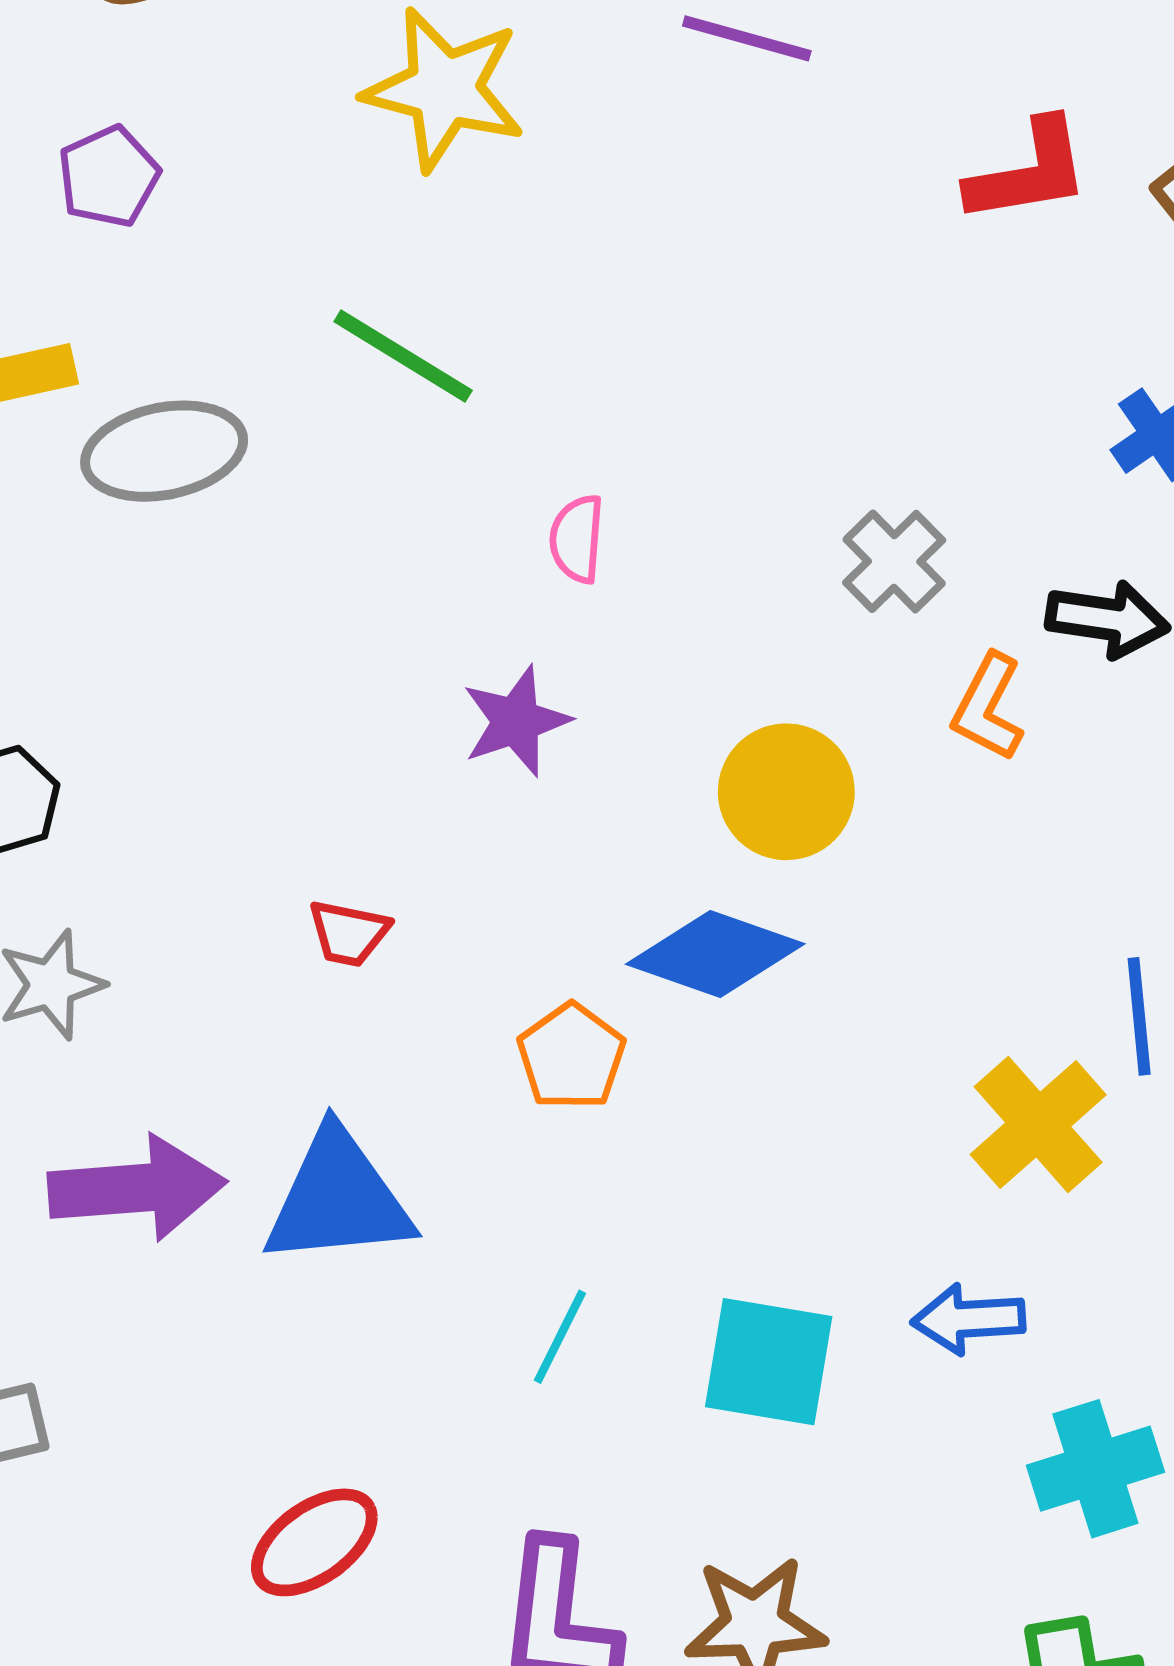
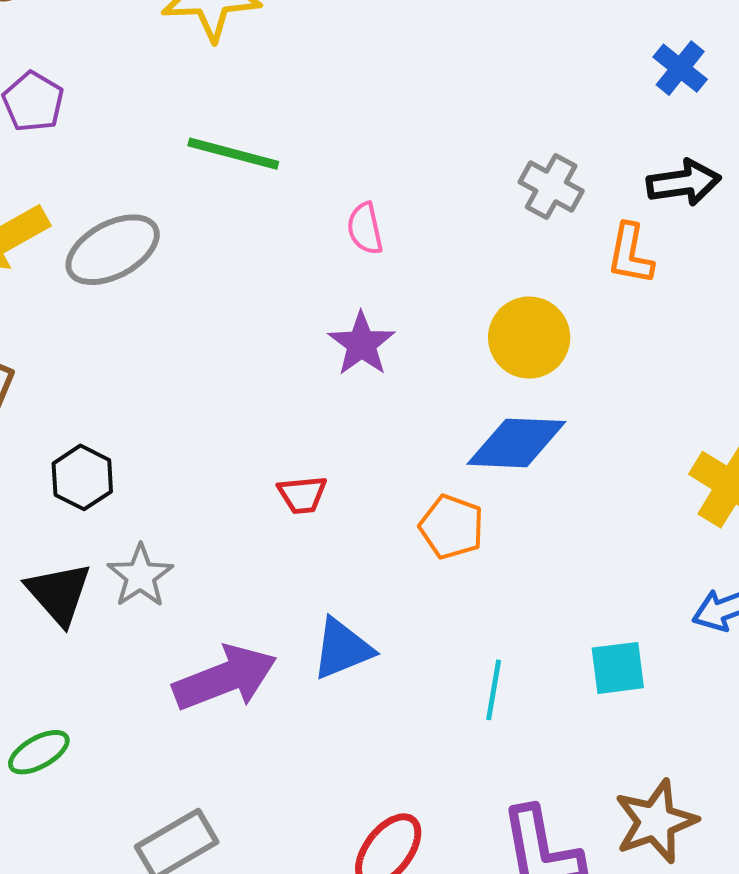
blue triangle: (338, 1198) -> (342, 649), size x0.7
cyan square: (769, 1362) -> (618, 668), size x0.7

